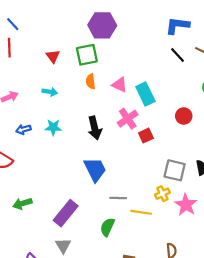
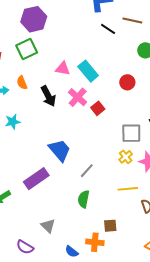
orange semicircle: (91, 81) -> (22, 83), moved
black arrow: (95, 128) -> (48, 96), moved
gray line: (118, 198) -> (87, 171), turned -35
yellow line: (141, 212) -> (128, 189), moved
purple rectangle: (66, 213) -> (36, 179), moved, turned 30

